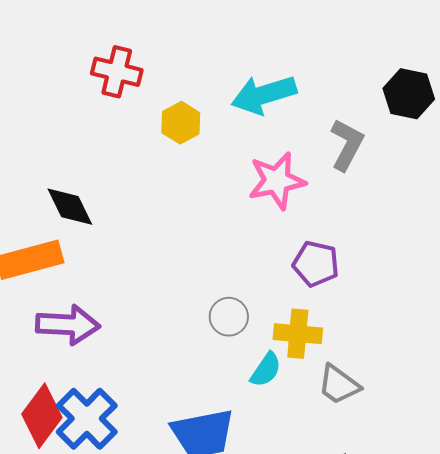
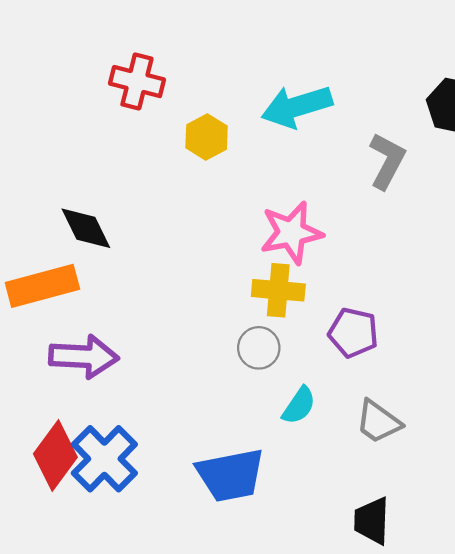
pink star: (277, 181) -> (291, 233), moved
purple pentagon: (316, 264) -> (353, 333), moved
yellow cross: (298, 334) -> (278, 290), moved

